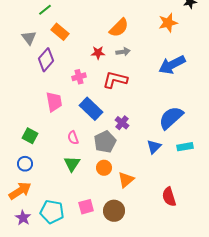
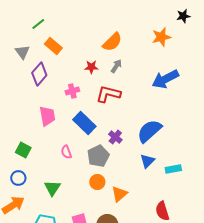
gray arrow: (123, 52) -> (116, 66), turned -48
blue semicircle: (171, 118) -> (149, 131), moved
cyan rectangle: (185, 147) -> (173, 169), moved
green triangle: (72, 164) -> (52, 188), moved

